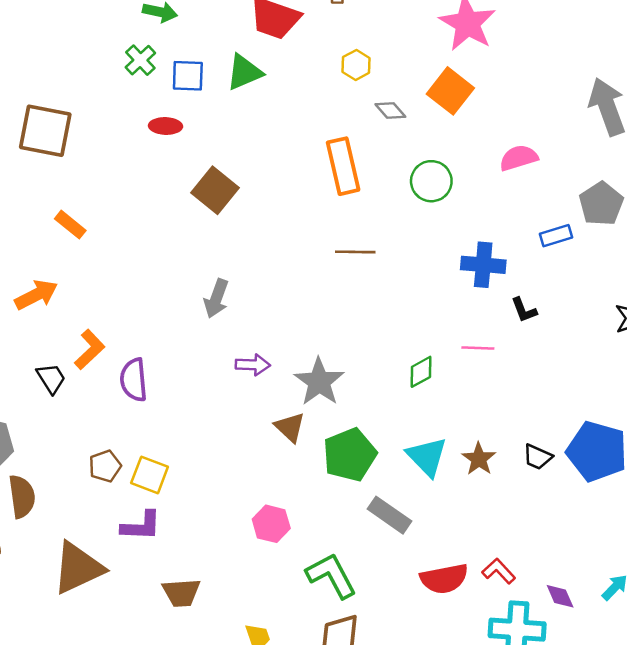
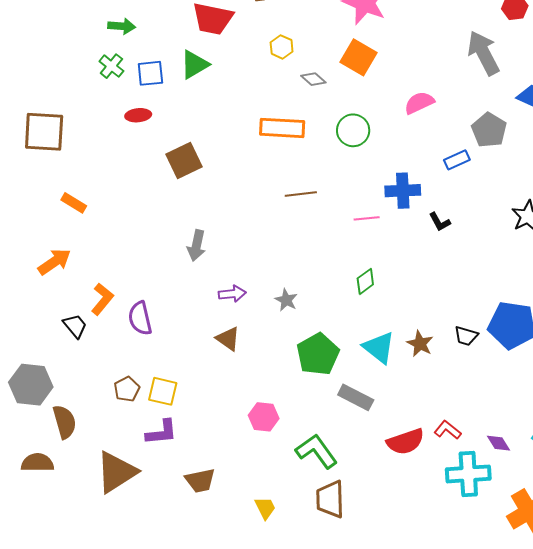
orange rectangle: (343, 166) -> (282, 128), turned -66
brown square: (215, 190) -> (184, 160), turned 33
pink line: (478, 348) -> (367, 218), moved
gray star: (319, 382) -> (286, 300), size x0.6
brown triangle: (290, 427) -> (228, 339), moved

